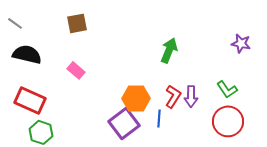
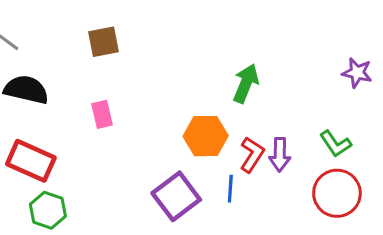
pink rectangle: (76, 70) -> (102, 114), turned 36
orange hexagon: (136, 98) -> (206, 136), moved

